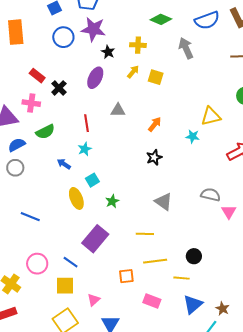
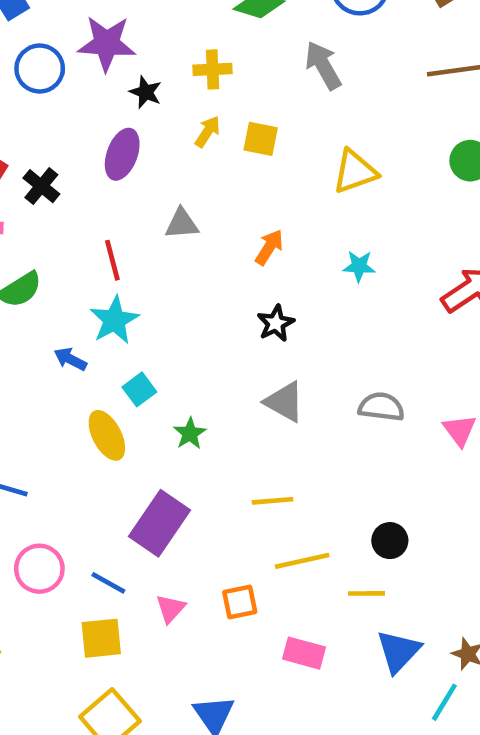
yellow triangle: (211, 116) -> (355, 172), moved
cyan star: (85, 149) -> (114, 320), size x1.5
gray semicircle: (211, 195) -> (381, 407), moved
gray triangle: (163, 202) -> (285, 402), moved
pink circle: (37, 264) -> (39, 569), moved
pink triangle: (94, 300) -> (171, 609), moved

